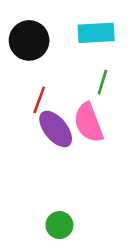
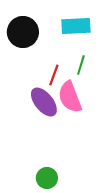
red line: (39, 100) -> (54, 75), moved

